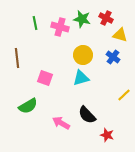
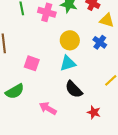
black semicircle: (87, 115) -> (74, 89), moved
red star: (107, 135) -> (94, 112), moved

